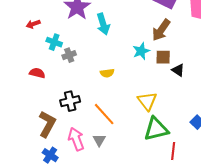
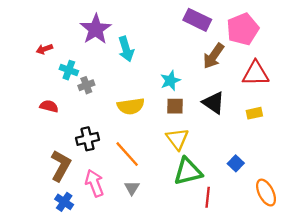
brown arrow: (161, 30) -> (214, 56), moved
brown square: (163, 57) -> (175, 106), moved
black triangle: (178, 70) -> (214, 103), size x1.5
yellow semicircle: (107, 73) -> (131, 106), size x1.6
gray triangle: (99, 140) -> (132, 188), moved

